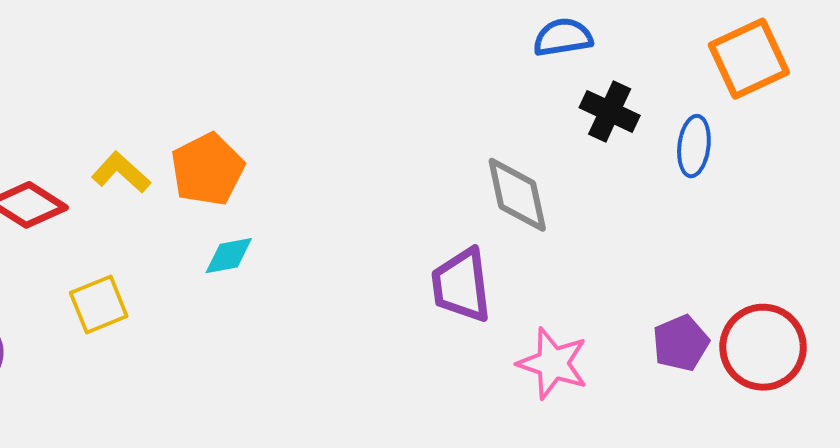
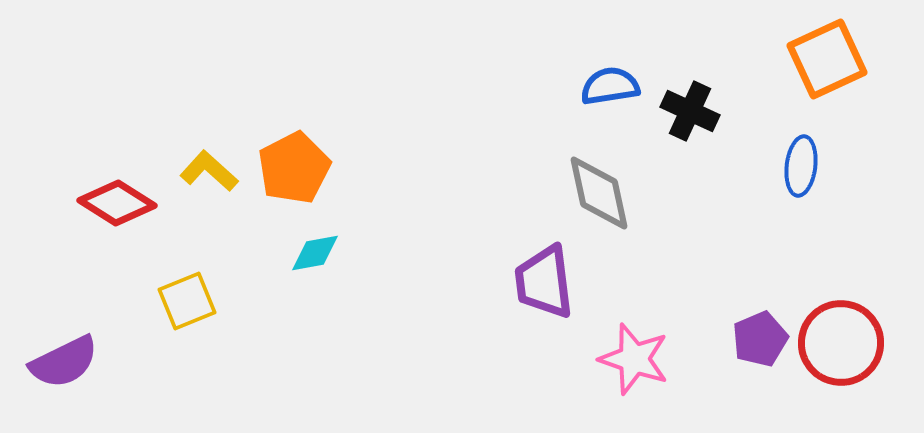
blue semicircle: (563, 37) -> (610, 86), moved
blue ellipse: (694, 146) -> (801, 166), moved

